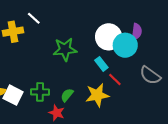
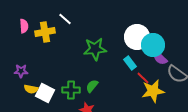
purple semicircle: (137, 32) -> (160, 58), moved, turned 126
green semicircle: (67, 95) -> (92, 86), moved
yellow star: (97, 95) -> (153, 91), moved

